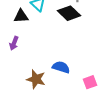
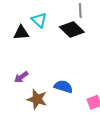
purple arrow: (14, 43) -> (21, 77), moved, turned 32

